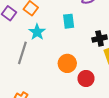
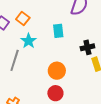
red circle: (86, 78) -> (55, 93), moved

